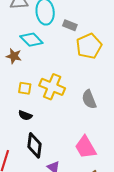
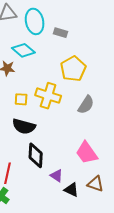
yellow pentagon: (89, 46) -> (73, 69), moved
gray semicircle: (89, 99) -> (86, 105), turned -120
black semicircle: (25, 115) -> (24, 126), size x1.6

